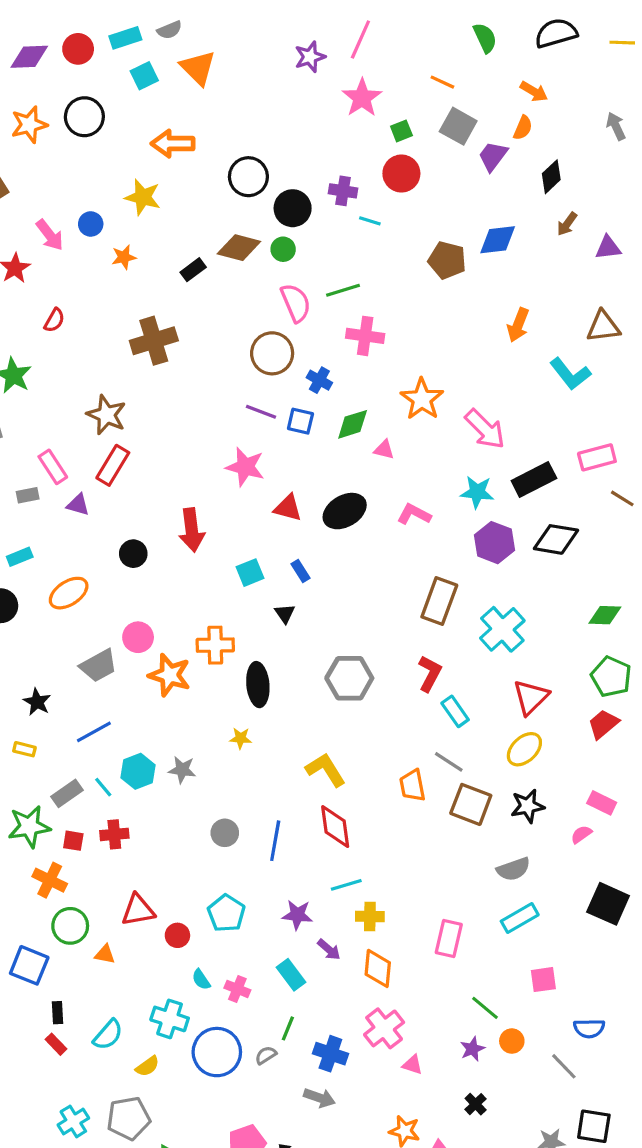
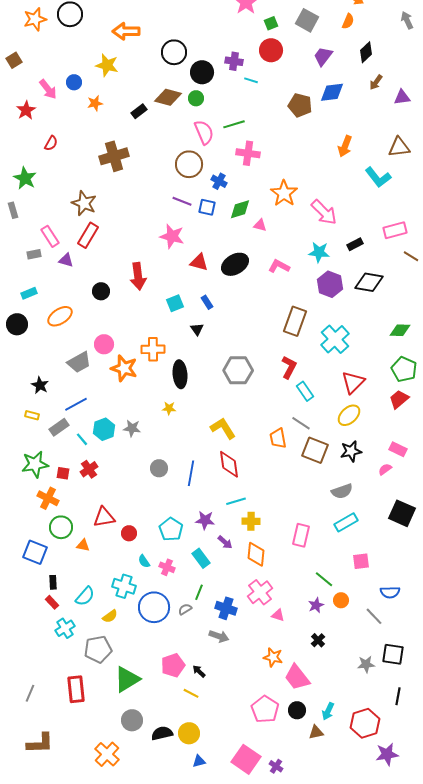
purple trapezoid: (493, 156) -> (323, 56), moved
black rectangle: (534, 480) -> (355, 244), size x0.6
gray rectangle: (67, 793) -> (59, 427), moved
red cross: (114, 834) -> (89, 469), turned -30
cyan pentagon: (226, 913) -> (171, 529), moved
cyan cross: (73, 1121) -> (65, 628), moved

